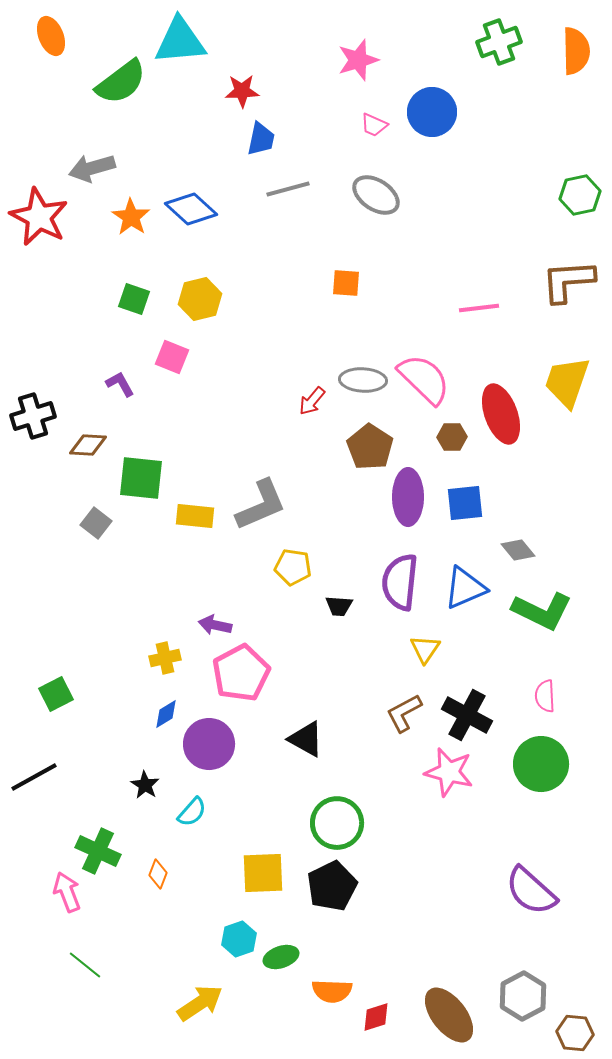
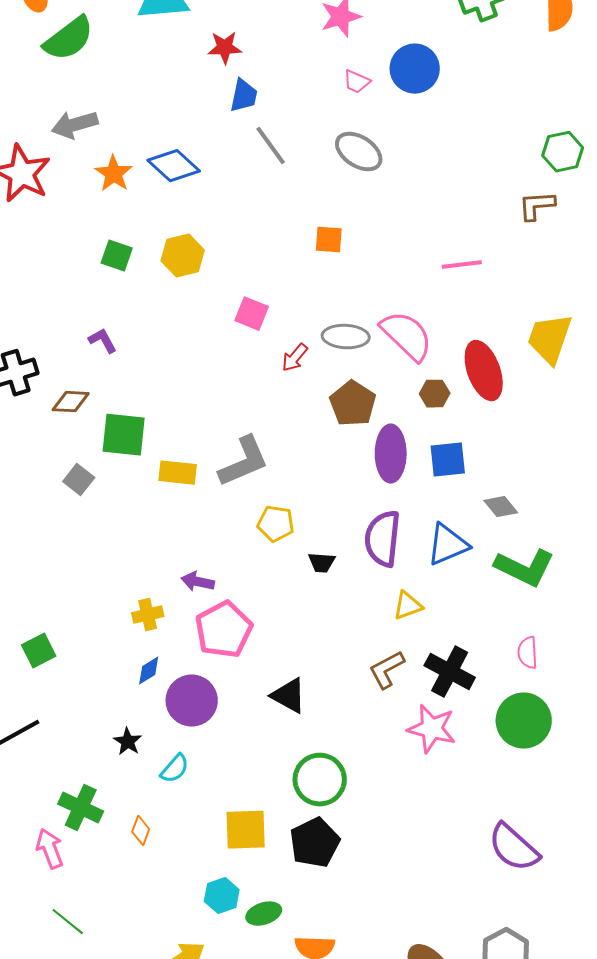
green semicircle: (121, 82) -> (69, 39), moved
gray line: (288, 189) -> (271, 146), turned 69
brown L-shape: (568, 281) -> (537, 206), moved, size x0.7
pink square: (172, 357) -> (252, 314), moved
yellow triangle: (425, 649) -> (408, 606), turned 36

